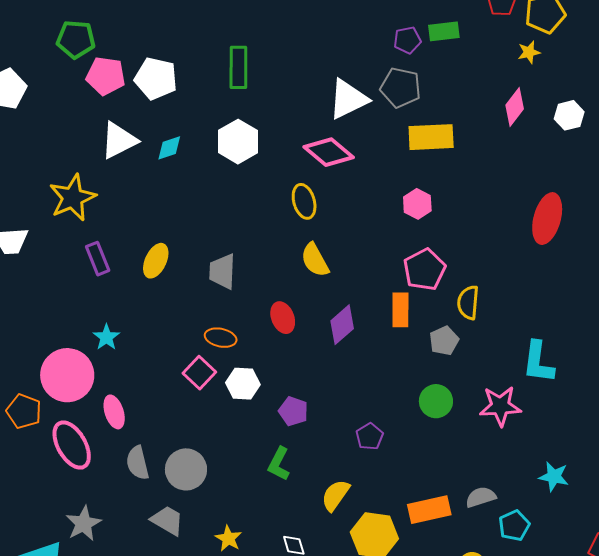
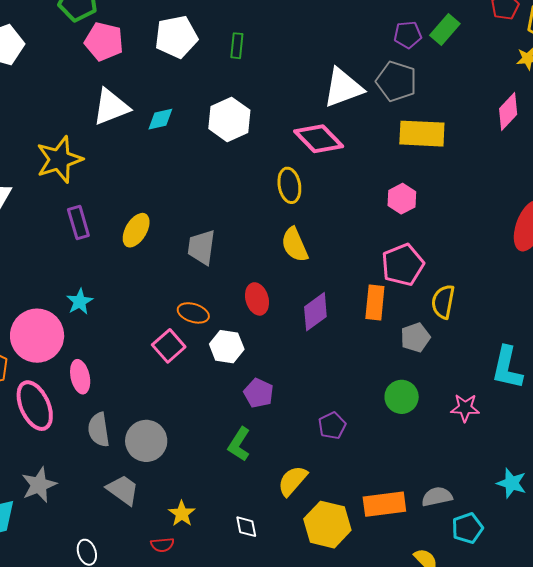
green rectangle: (444, 31) -> (445, 29), turned -48
green rectangle: (238, 67) -> (237, 46), size x0.6
white pentagon: (156, 78) -> (176, 37), moved, turned -30
white hexagon: (243, 384) -> (227, 347), moved
pink star: (500, 406) -> (465, 408), size x0.7

